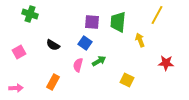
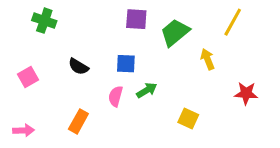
purple square: (92, 22) -> (136, 19), moved
green trapezoid: (118, 22) -> (175, 32), turned 45
blue square: (85, 43) -> (126, 64), turned -32

